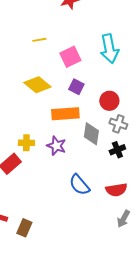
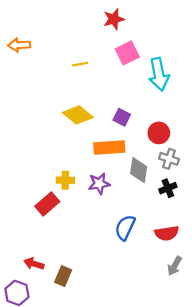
pink square: (70, 57) -> (127, 53), moved
purple star: (56, 146) -> (99, 184), turned -30
blue semicircle: (79, 185) -> (125, 228), turned 65

